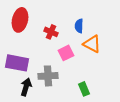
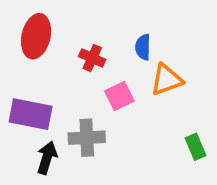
orange triangle: (92, 44) -> (166, 80), turned -48
green rectangle: (84, 89) -> (195, 147), moved

